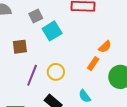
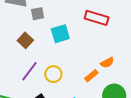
gray square: (36, 16) -> (38, 14), moved
brown square: (20, 47) -> (25, 40), turned 35

